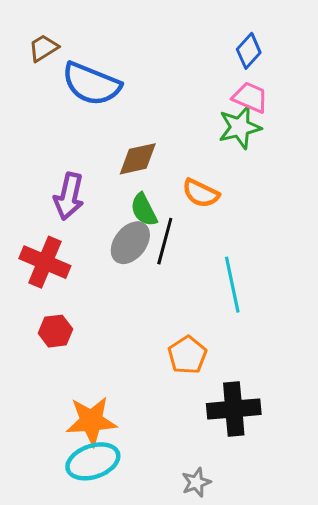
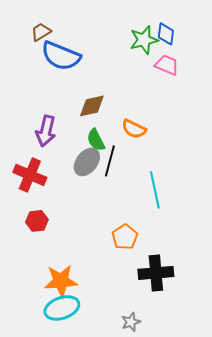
brown trapezoid: (43, 48) -> (41, 32), moved
blue diamond: (249, 51) -> (166, 34), turned -35
green star: (240, 127) -> (144, 40), moved

